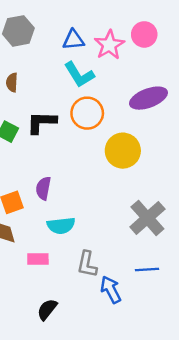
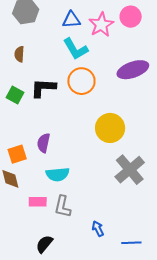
yellow circle: (123, 151) -> (110, 128), moved
gray L-shape: (87, 264) -> (63, 207), moved
blue line: (147, 270) -> (131, 243), moved
blue arrow: (111, 290) -> (98, 229), size x0.7

